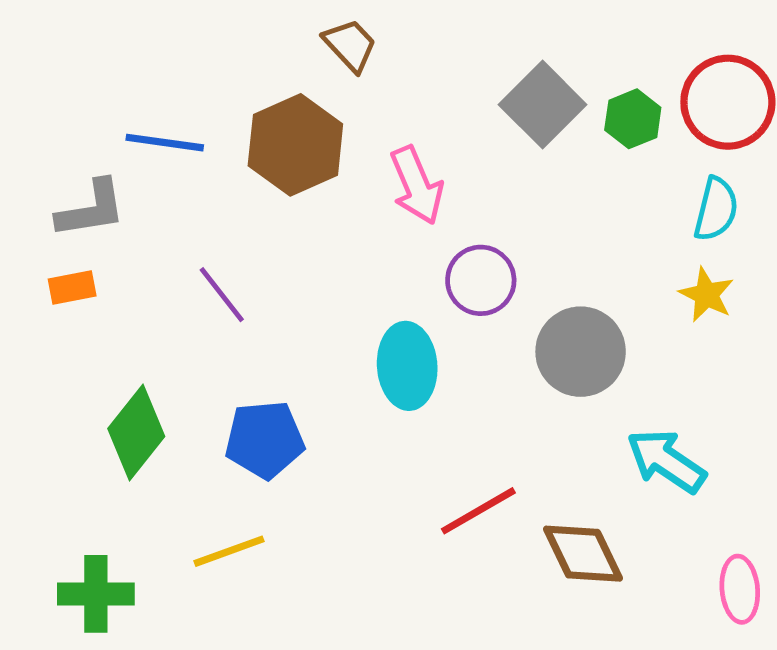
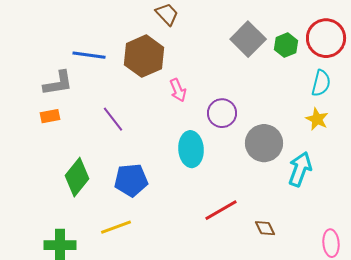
pink arrow: (417, 185) -> (178, 90), moved, size x0.7
cyan arrow: (666, 461) -> (300, 169), moved, turned 76
brown diamond: (583, 554) -> (265, 228), size x0.6

